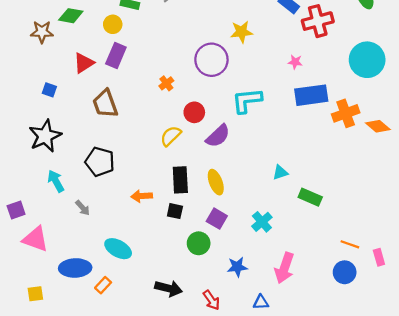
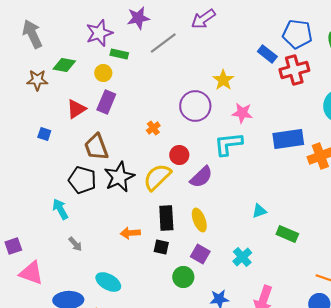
yellow star: (242, 32) -> (223, 80), turned -30
pink star: (295, 62) -> (242, 113), moved, size x1.5
black star: (45, 136) -> (119, 177), moved
yellow semicircle: (171, 136) -> (157, 177), size x1.4
black pentagon: (100, 162) -> (82, 180), moved
cyan arrow: (56, 181) -> (60, 209), moved

